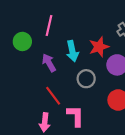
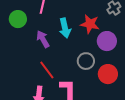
red star: (99, 47) -> (90, 24), turned 30
gray circle: (86, 79) -> (86, 61), moved

